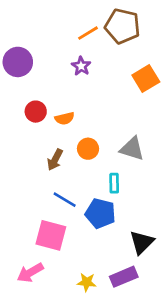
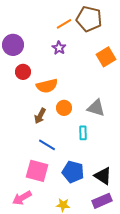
red circle: (36, 112) -> (23, 72), moved
orange semicircle: (65, 118) -> (47, 86), size x1.5
blue pentagon: (100, 213) -> (73, 172), moved
black triangle: (142, 242) -> (103, 176), turned -42
purple rectangle: (124, 277) -> (102, 201), moved

